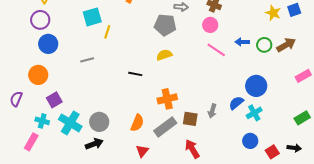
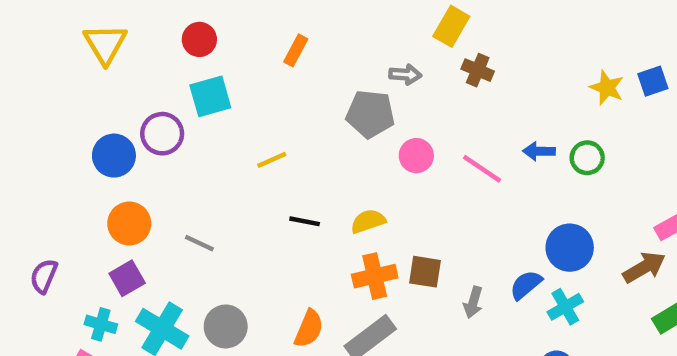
purple circle: (40, 20) -> (162, 134), moved
pink circle: (210, 25) -> (416, 156), moved
yellow line: (107, 32) -> (272, 160), moved, turned 48
brown arrow: (286, 45) -> (644, 267), moved
yellow semicircle: (164, 55) -> (368, 221), moved
gray line: (87, 60) -> (199, 243), moved, turned 40
orange circle: (38, 75) -> (129, 223), moved
brown square: (190, 119) -> (425, 272), moved

